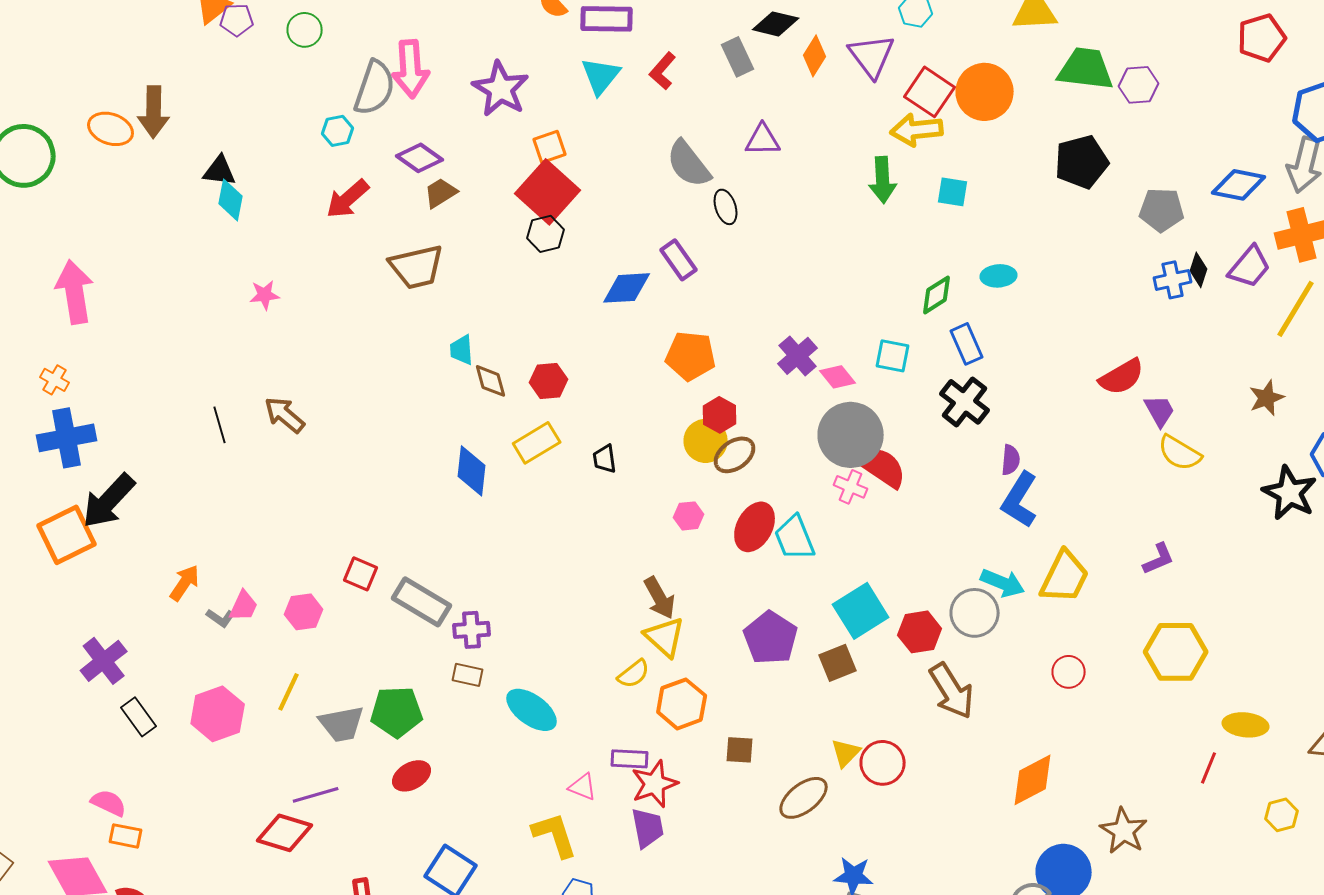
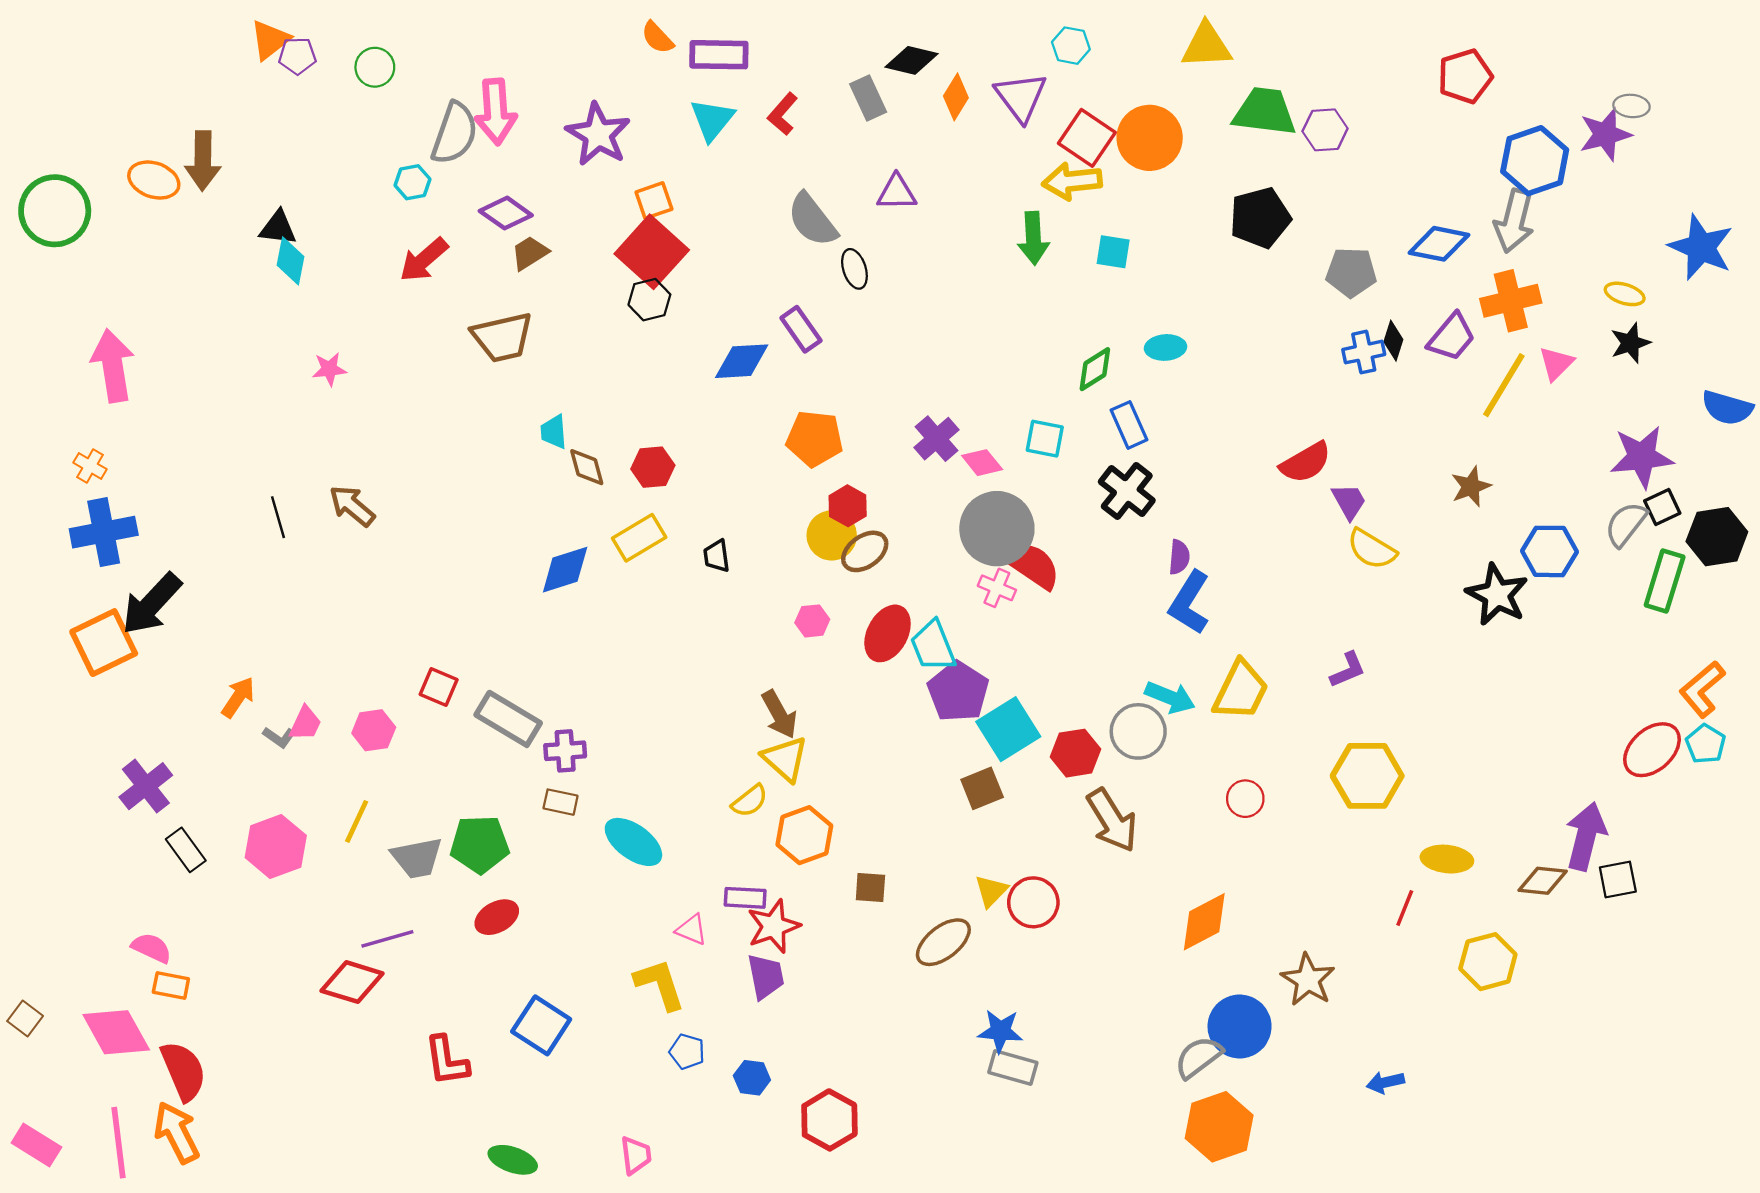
blue diamond: (472, 471) -> (565, 570), turned 66
purple pentagon: (771, 638) -> (958, 692), moved
yellow hexagon: (1282, 815) -> (1488, 962), size x1.5

